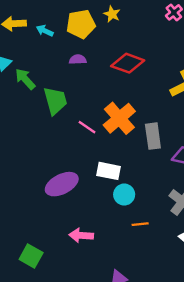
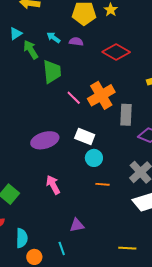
cyan arrow: (45, 31) -> (54, 38), moved
pink arrow: (81, 235) -> (53, 185), turned 48

